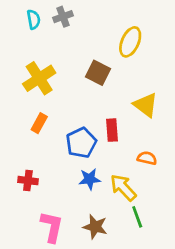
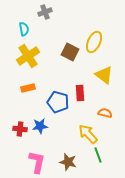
cyan semicircle: (34, 19) -> (24, 29), moved
yellow ellipse: (130, 42) -> (94, 42), moved
orange rectangle: (39, 123) -> (28, 88), turned 48
blue pentagon: (81, 143) -> (58, 102), turned -30
blue star: (90, 179) -> (40, 126), moved

